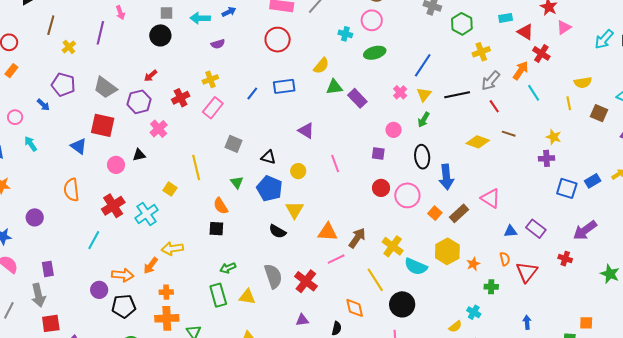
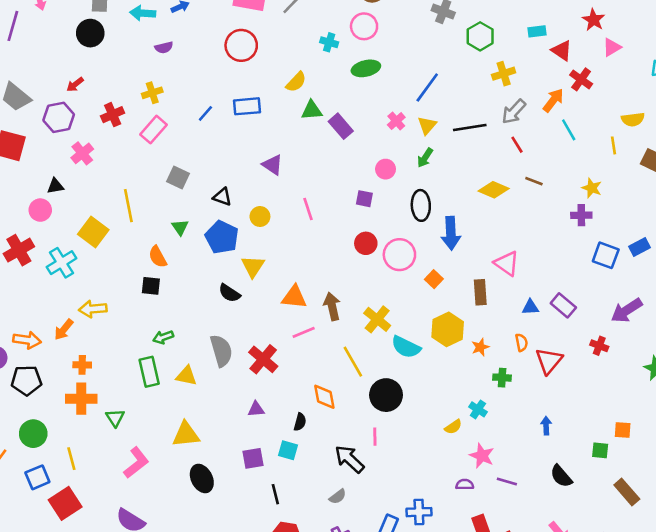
pink circle: (116, 165) -> (40, 210), moved
yellow square: (170, 189) -> (93, 232), size x1.6
brown rectangle: (459, 213) -> (480, 292), moved, turned -54
brown arrow: (357, 238) -> (332, 306), turned -50

